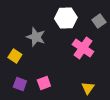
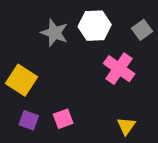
gray star: (36, 37) -> (55, 33), moved
yellow square: (15, 56) -> (22, 80), size x1.5

